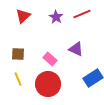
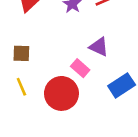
pink rectangle: (50, 59) -> (80, 68), moved

